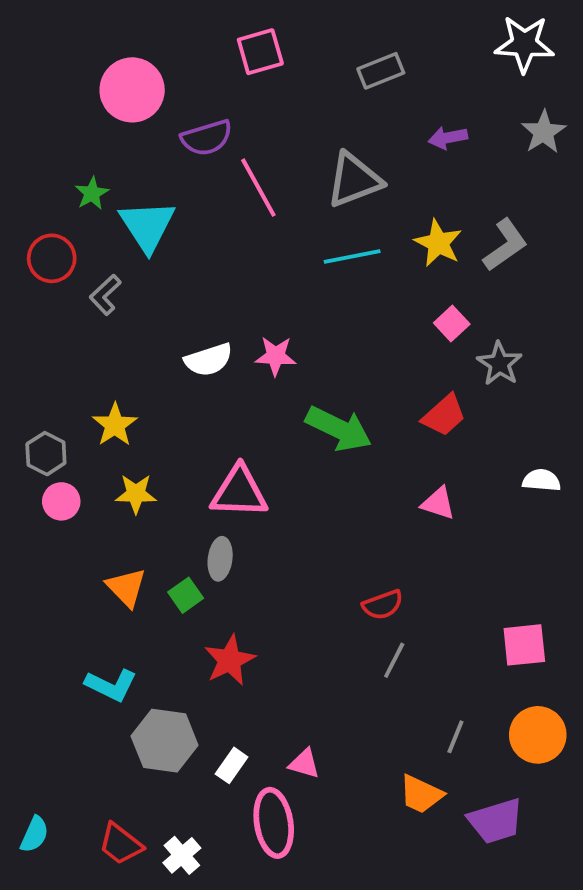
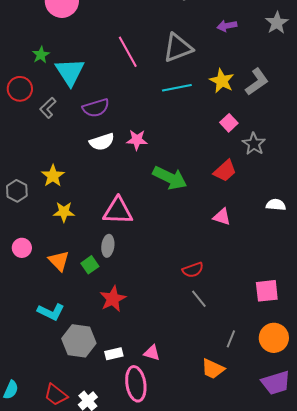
purple semicircle: (207, 138) -> (96, 108), moved
pink circle: (61, 501) -> (22, 248), moved
gray line: (394, 660) -> (199, 299), turned -66
white rectangle: (232, 765) -> (114, 354), turned 42
purple trapezoid: (496, 821) -> (276, 383), moved

